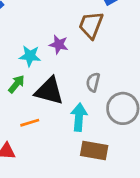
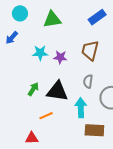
brown trapezoid: (91, 25) -> (90, 50), moved
cyan star: (30, 56) -> (40, 53), moved

